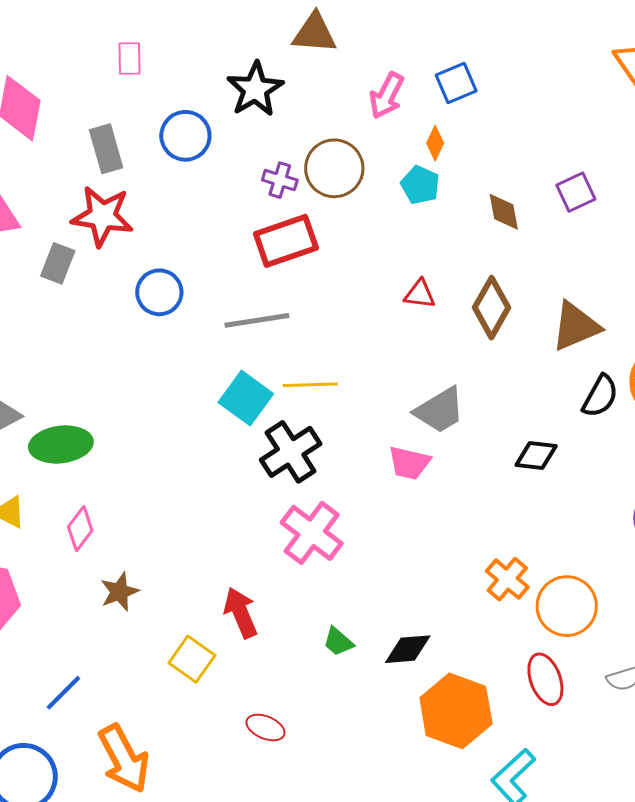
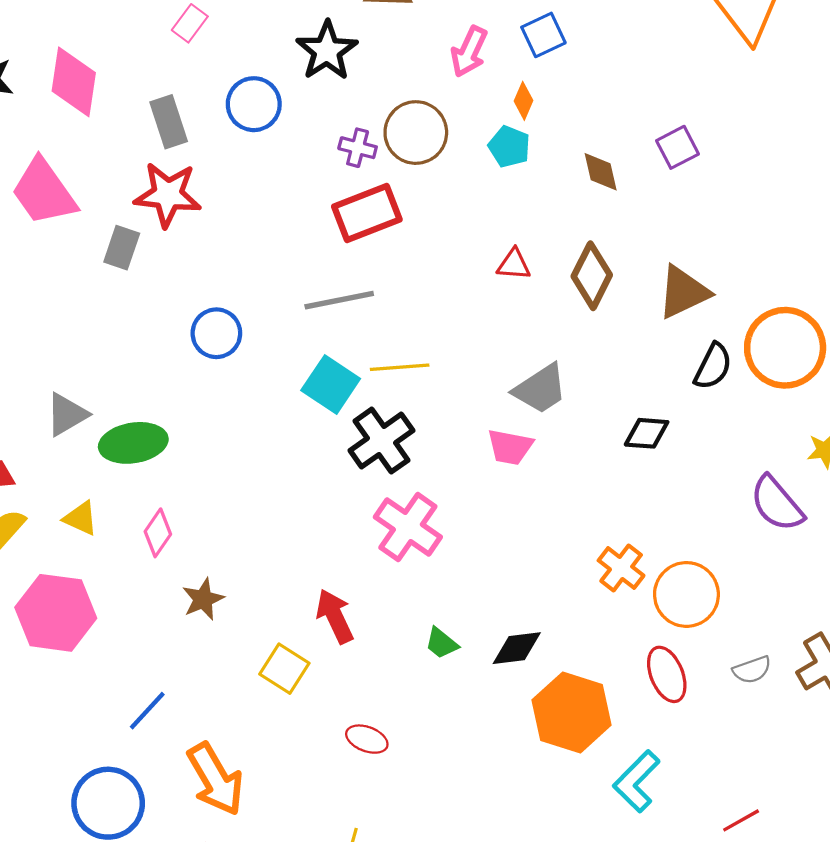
pink rectangle: (129, 59) -> (190, 23), turned 40
blue circle: (159, 292) -> (216, 333), moved

